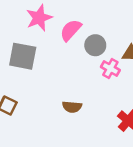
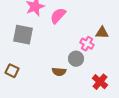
gray circle: (95, 45) -> (76, 59), moved

